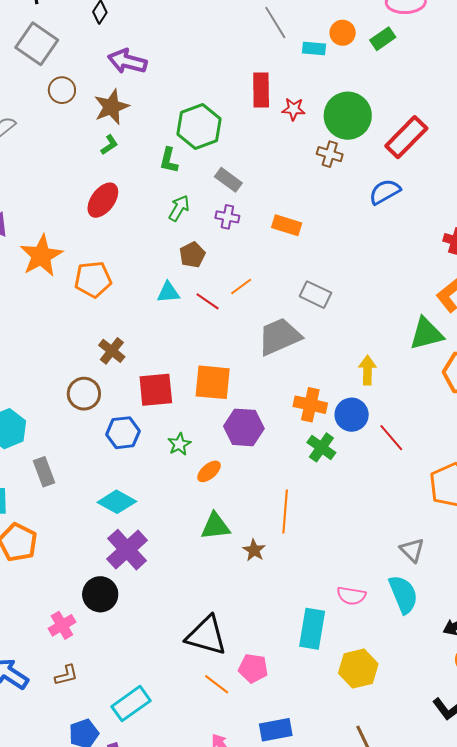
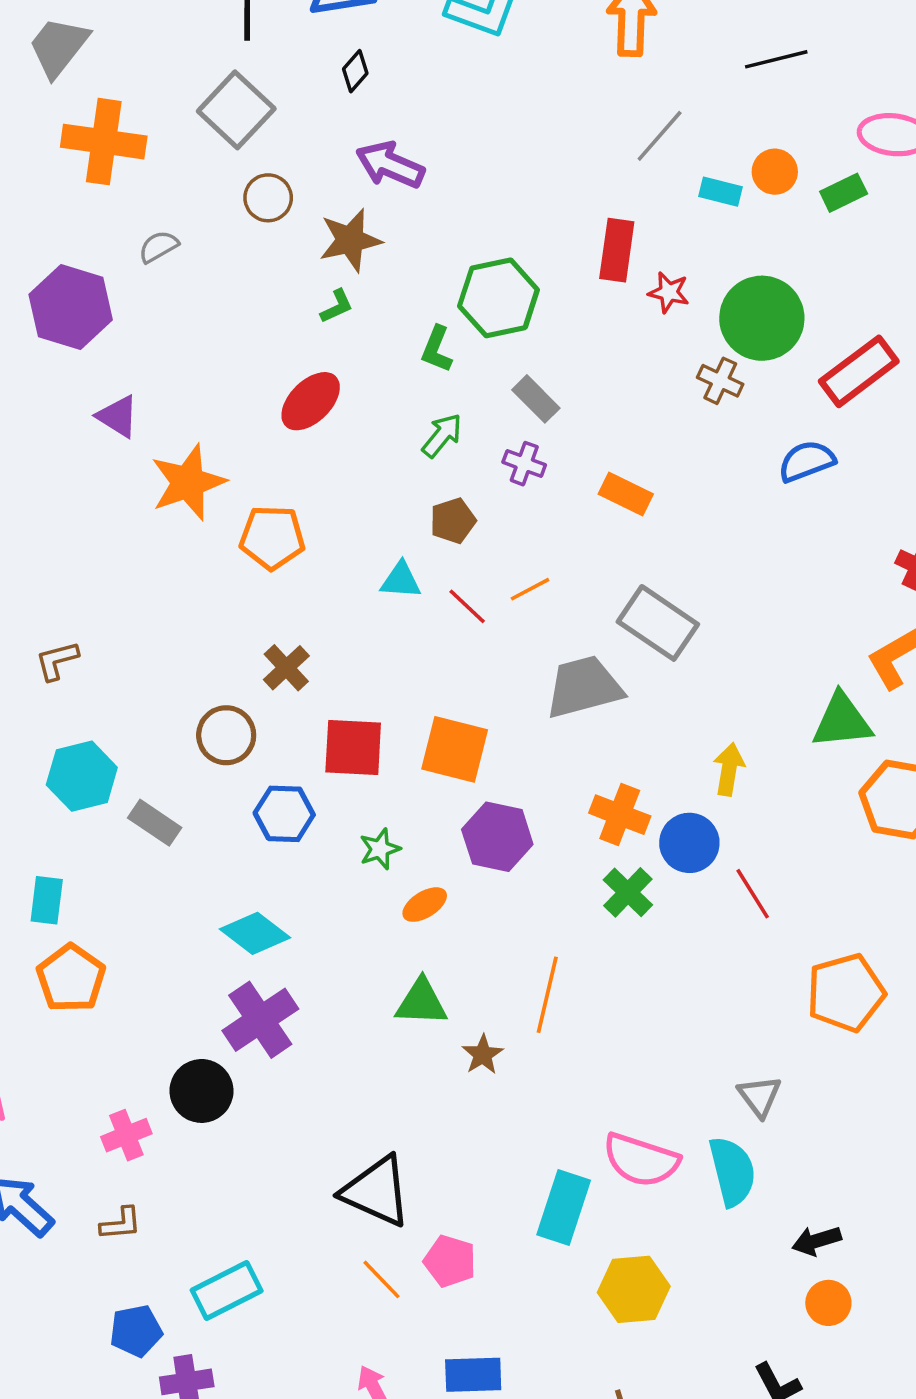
gray line: (275, 23) -> (660, 136), turned 64
gray rectangle: (315, 295) -> (658, 623), size x1.4
gray rectangle: (44, 472) -> (155, 823), moved, turned -44
pink semicircle: (351, 596) -> (641, 1160), size x1.5

